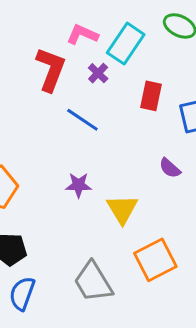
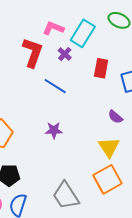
yellow triangle: (122, 209) -> (109, 147), moved

